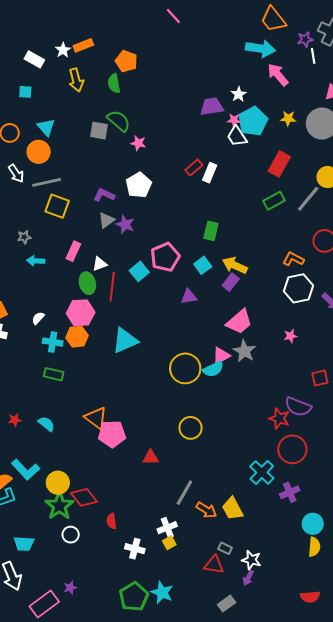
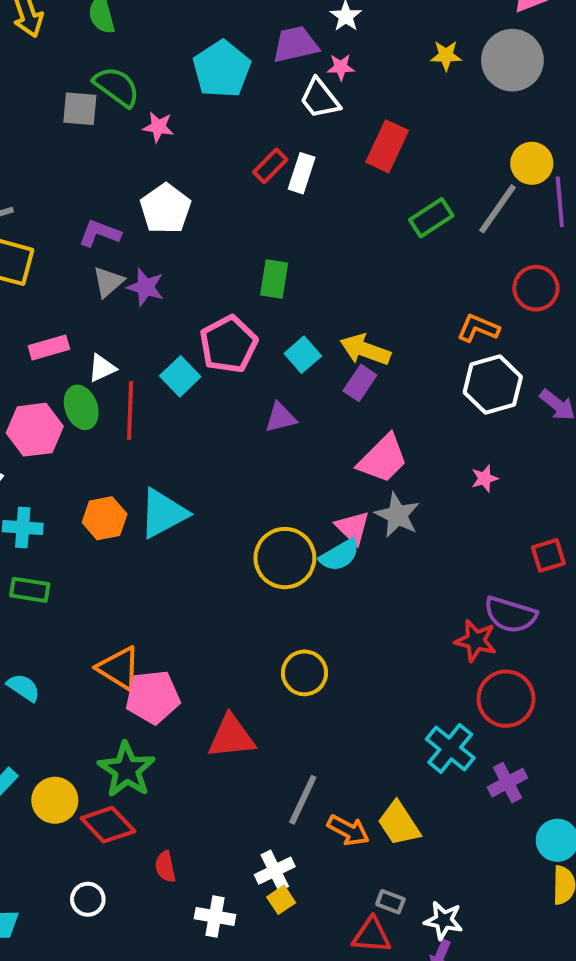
cyan pentagon: (253, 121) -> (222, 69), moved
white trapezoid: (237, 136) -> (320, 99), moved
red rectangle: (279, 164) -> (387, 146), moved
green rectangle: (211, 231) -> (274, 279), moved
pink rectangle: (73, 251) -> (49, 347), turned 54
pink hexagon: (81, 313) -> (35, 430), moved
orange hexagon: (77, 337) -> (105, 518), moved
pink triangle: (221, 356) -> (353, 528), turned -42
red triangle: (151, 457) -> (231, 737), size x1.5
green star: (59, 506) -> (127, 770), moved

